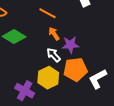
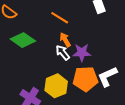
white arrow: (54, 55) -> (63, 53), moved
white L-shape: (98, 79) -> (107, 77), moved

